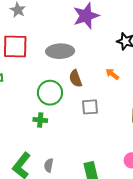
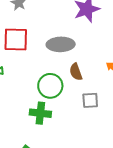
green cross: (40, 120) -> (40, 113), size x1.5

